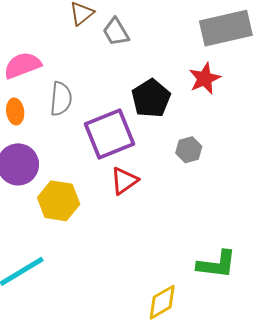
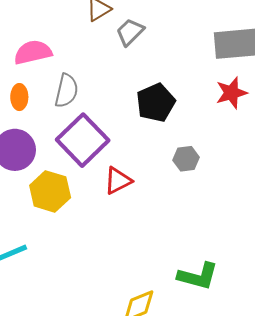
gray trapezoid: (116, 32) -> (130, 32), turned 68
red star: (205, 78) -> (231, 93), moved
purple square: (110, 134) -> (83, 140), moved, turned -30

